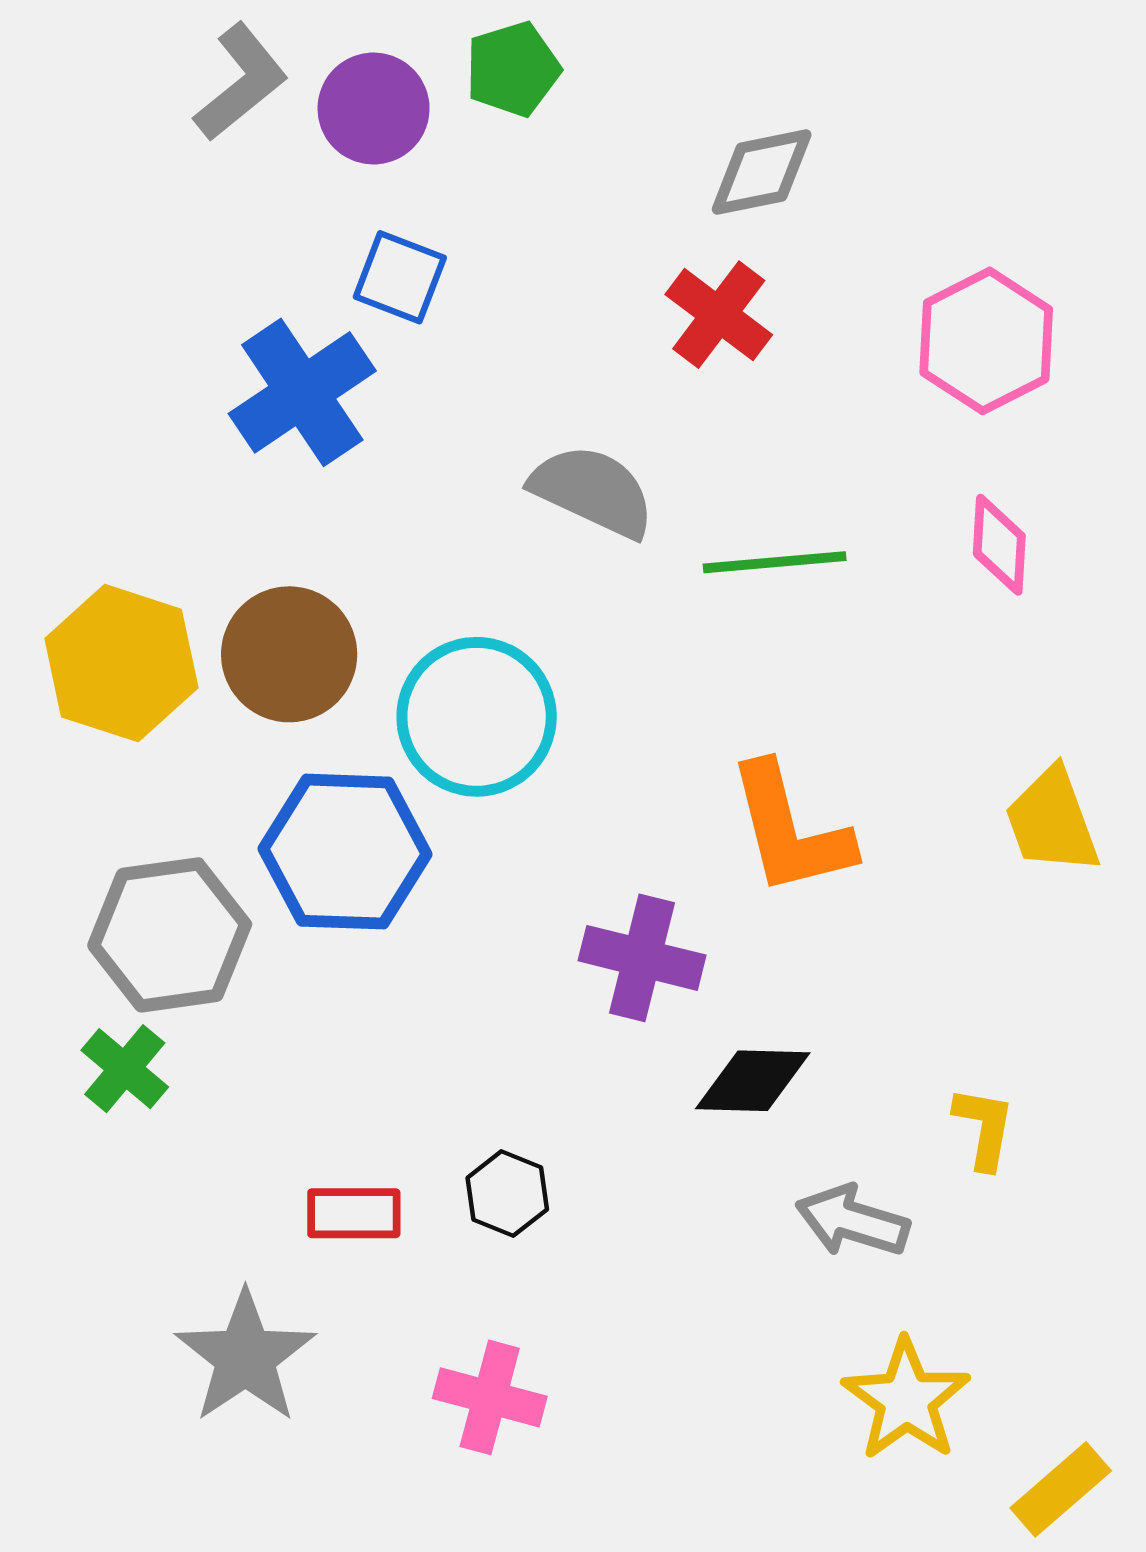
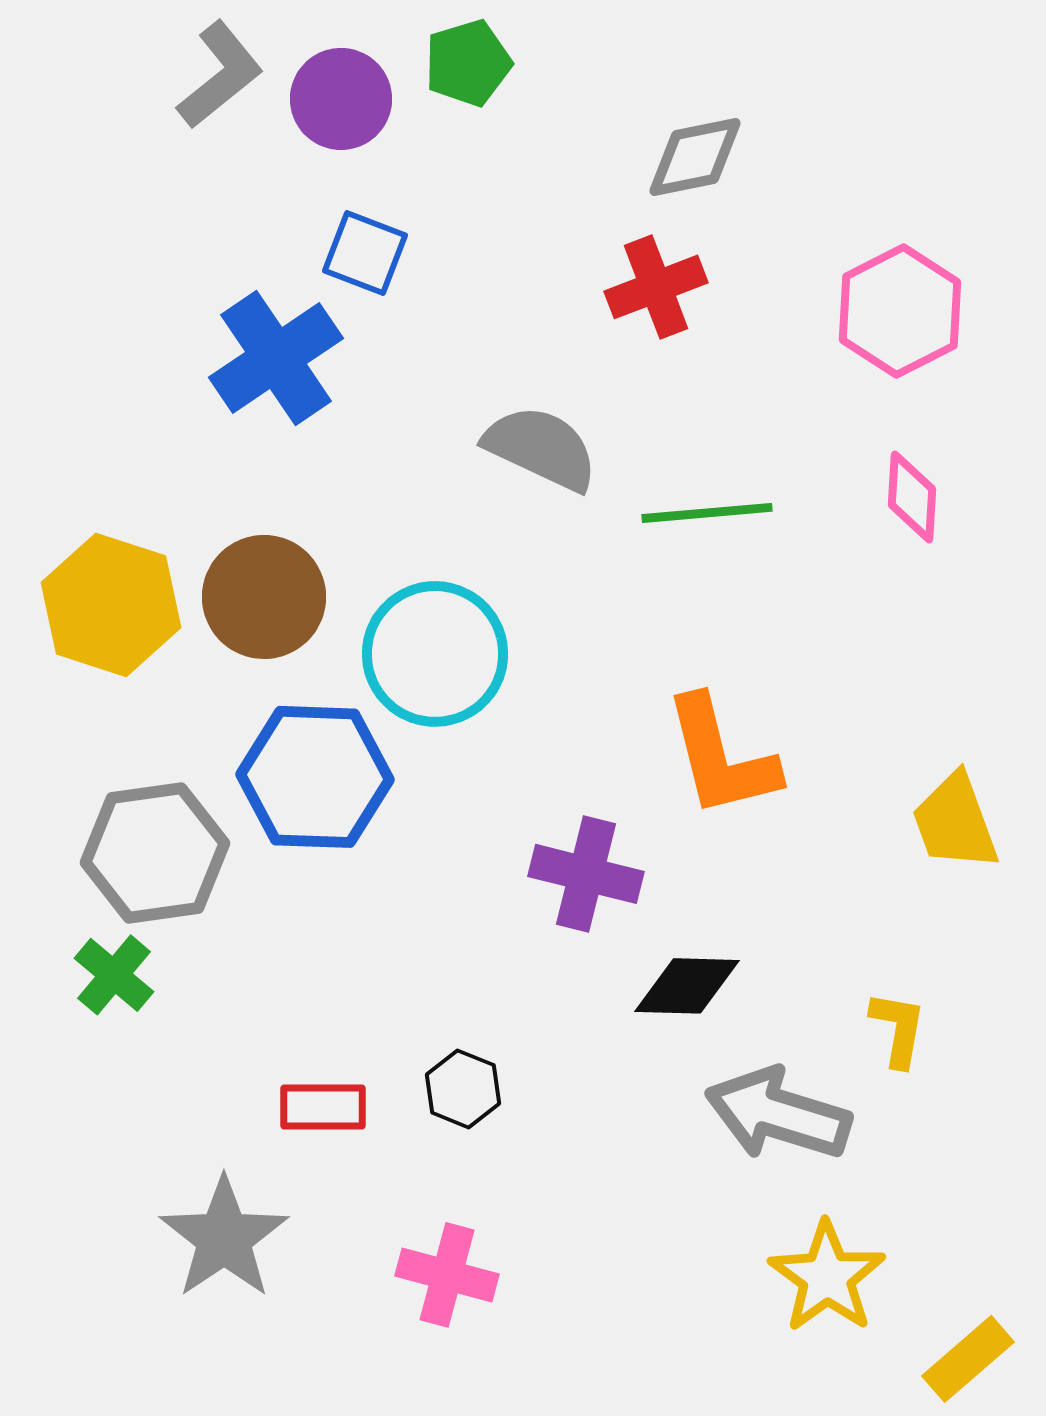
red cross: (719, 315) -> (656, 287), turned 32
yellow trapezoid: (1052, 821) -> (955, 822), moved
gray arrow: (852, 1221) -> (778, 1114), size x1.4

